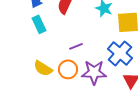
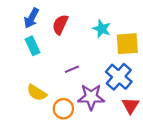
orange circle: (68, 69) -> (63, 109), moved

